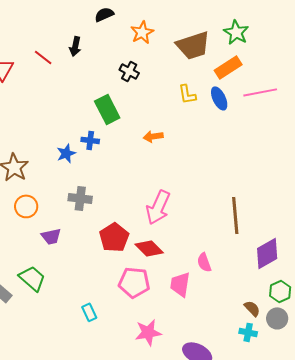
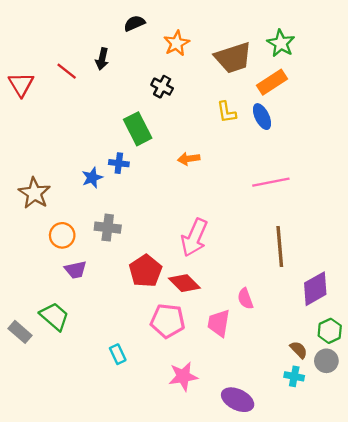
pink line: (260, 92) -> (271, 182), moved
orange circle: (26, 206) -> (62, 235), moved

